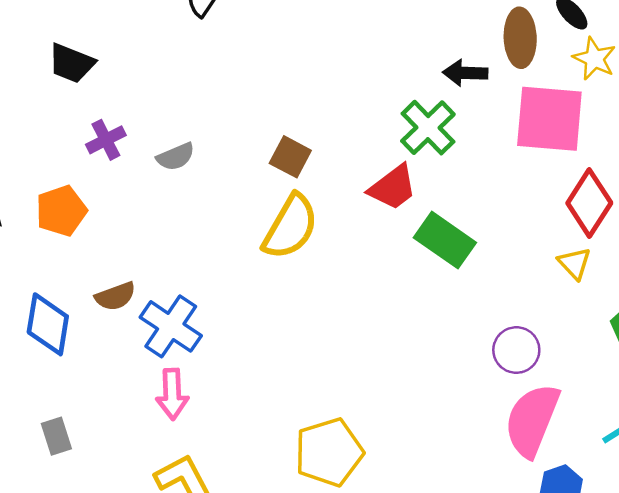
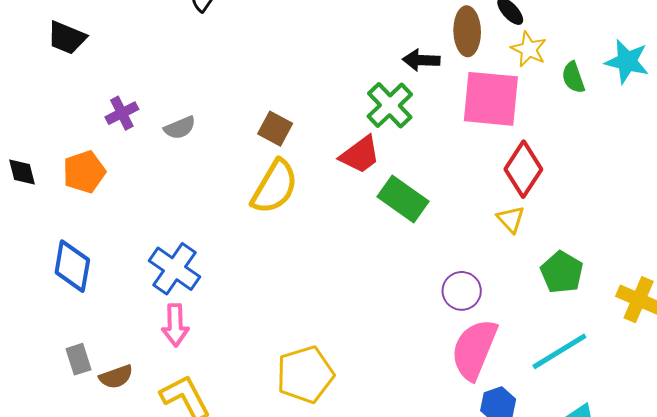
black trapezoid: (71, 63) -> (67, 38), moved
brown semicircle: (115, 296) -> (116, 377), moved

